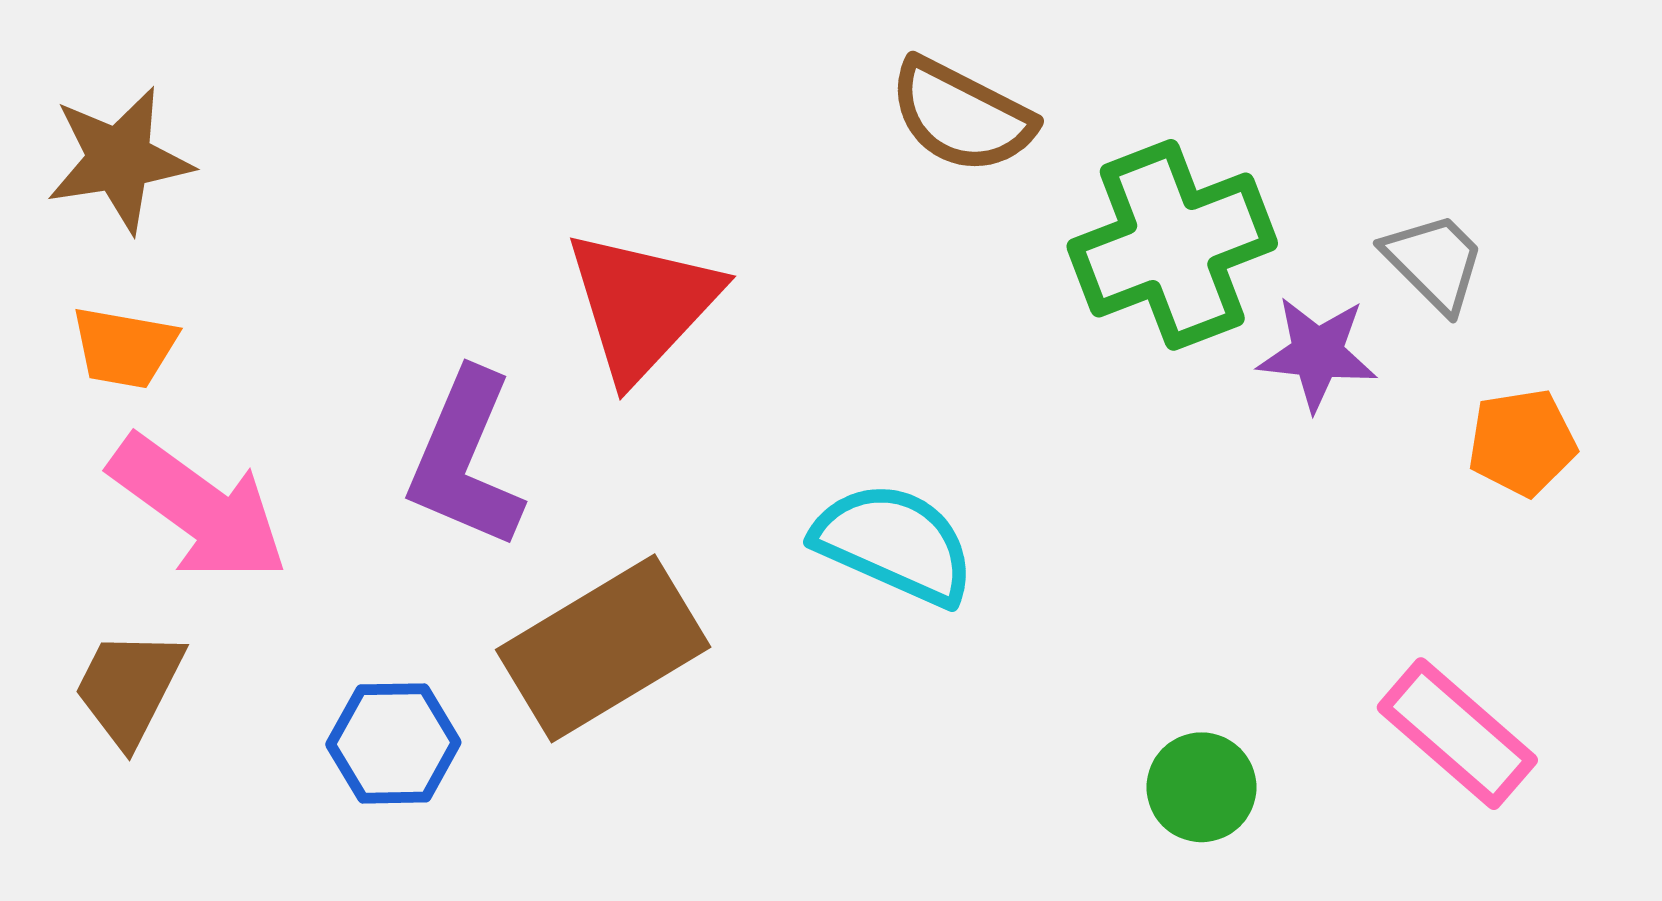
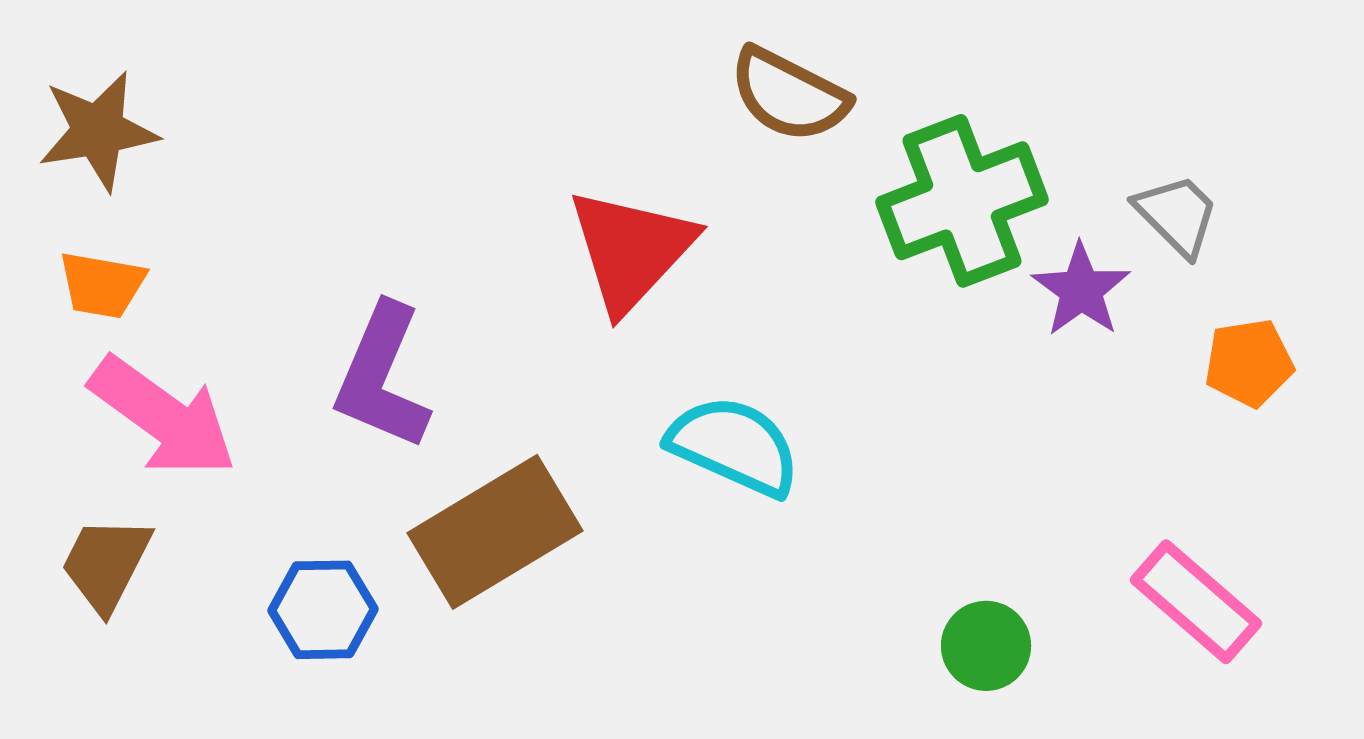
red triangle: (642, 305) -> (631, 250), moved
purple star: (1317, 353) -> (1081, 290), turned 30

